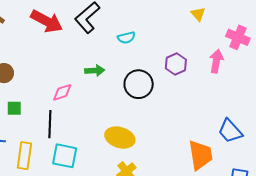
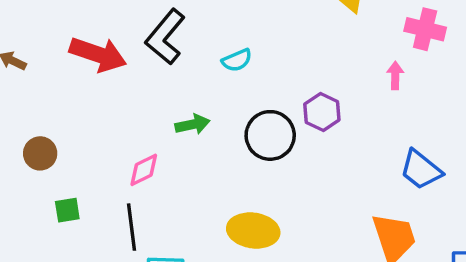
pink arrow: (216, 61) -> (395, 75), size x0.7
purple hexagon: (176, 64) -> (322, 112), moved
blue trapezoid: (230, 131) -> (421, 170), moved

